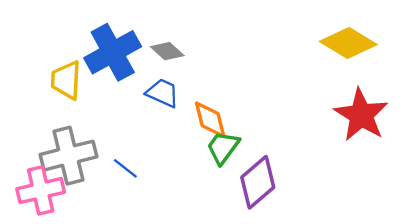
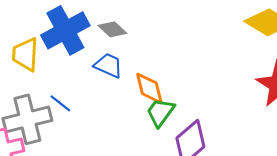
blue line: (125, 168) -> (60, 103), moved

